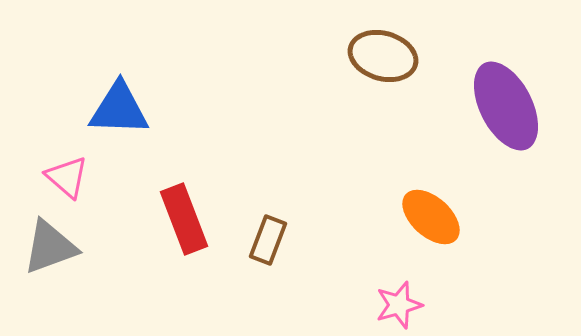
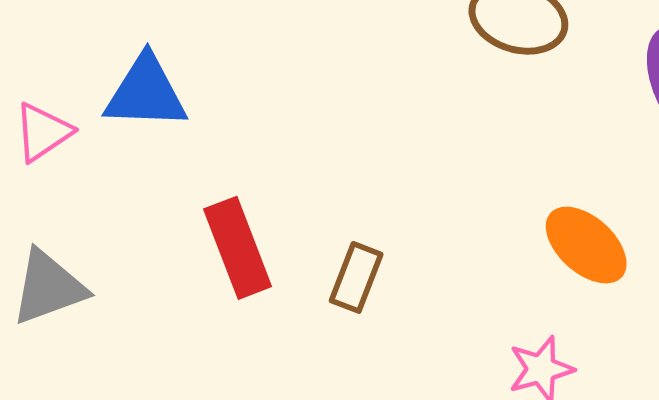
pink triangle: (67, 177) -> (43, 132), moved, turned 45

